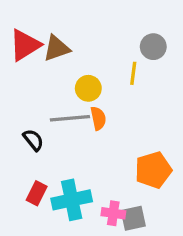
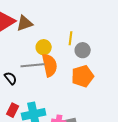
gray circle: (153, 47) -> (83, 50), moved
orange semicircle: (98, 118) -> (50, 65), size x1.6
orange pentagon: (153, 170) -> (83, 76), moved

